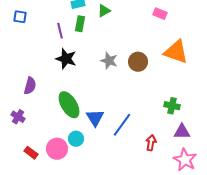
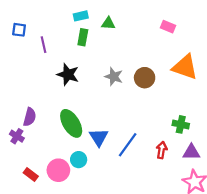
green triangle: (104, 11) -> (108, 23), turned 32
purple line: (60, 31) -> (43, 45), moved
purple semicircle: (30, 86) -> (30, 117), moved
red arrow: (151, 143) -> (162, 150), moved

